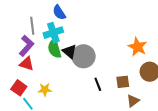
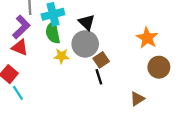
black triangle: (69, 51) -> (87, 22), moved
brown square: (123, 82) -> (101, 60), moved, turned -32
yellow star: (45, 90) -> (62, 56), moved

